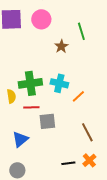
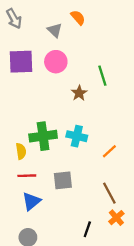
orange line: (78, 96) -> (109, 151), moved
red line: (31, 107) -> (27, 176), moved
orange cross: (89, 160) -> (116, 218), moved
black line: (68, 163) -> (87, 229), turned -64

